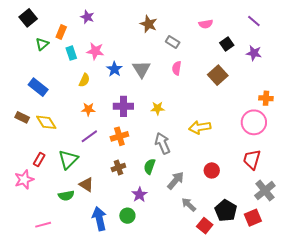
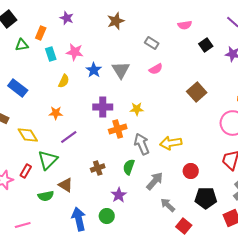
brown star: (149, 24) -> (116, 21), moved, turned 30
green triangle: (42, 44) -> (22, 45), turned 32
pink semicircle: (177, 68) -> (156, 69), turned -128
brown square: (218, 75) -> (197, 92), moved
orange star: (88, 109) -> (56, 113), moved
yellow diamond: (46, 122) -> (28, 135), moved
yellow arrow: (200, 127) -> (171, 143), moved
orange cross: (119, 136) -> (118, 129), moved
red rectangle: (39, 159) -> (26, 171), moved
black pentagon: (226, 211) -> (206, 198), moved, turned -30

